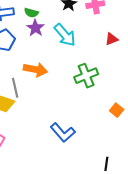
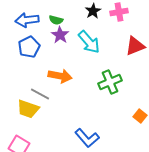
red triangle: (112, 39) -> (135, 46), size x1.5
gray line: (15, 88) -> (40, 94), turned -48

